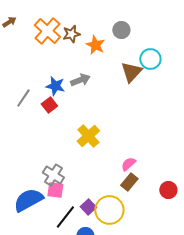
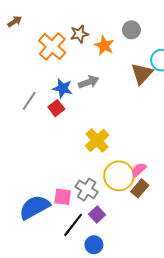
orange cross: (47, 31) -> (52, 47), moved
gray cross: (53, 175) -> (87, 189), moved
yellow circle: (109, 210) -> (119, 176), moved

